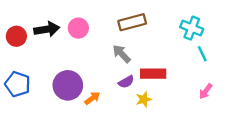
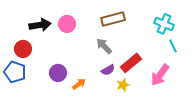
red circle: (16, 36) -> (23, 49), moved
red rectangle: (153, 74) -> (131, 63), turned -40
purple circle: (68, 85) -> (58, 73), size x0.7
pink arrow: (206, 91) -> (160, 75), moved, size x1.6

